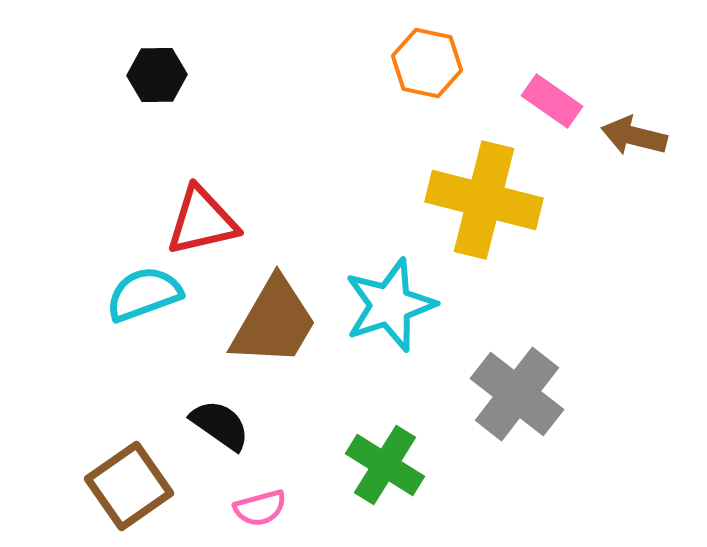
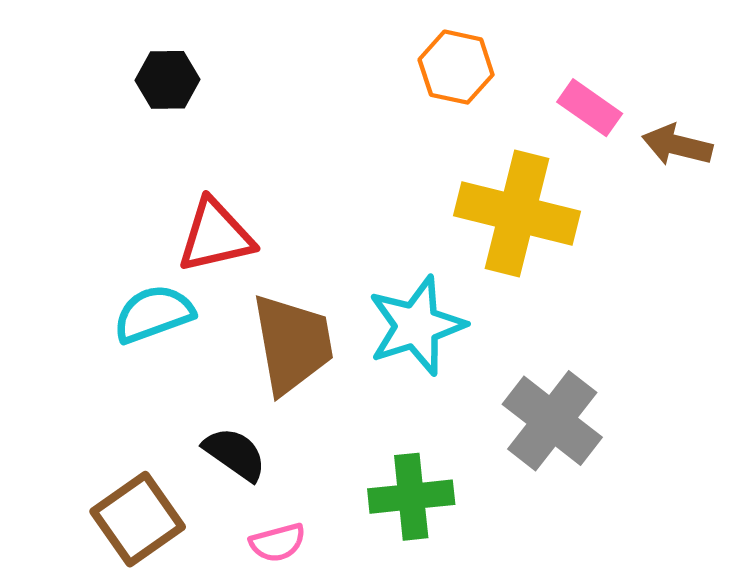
brown trapezoid: (274, 322) -> (293, 344), turned -40
green cross: (385, 465) -> (411, 497), turned -38

